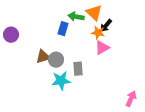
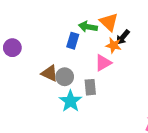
pink triangle: (102, 48) -> (103, 63), moved
brown triangle: (43, 57) -> (50, 73), turned 42
cyan star: (61, 81) -> (70, 101), turned -30

